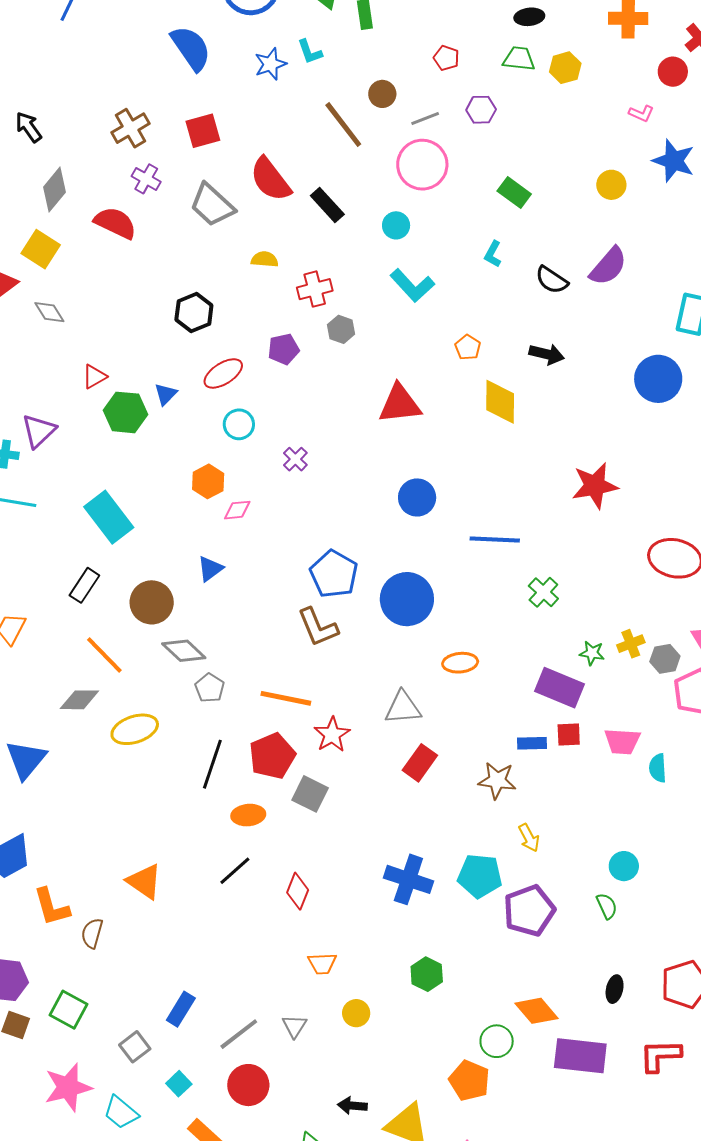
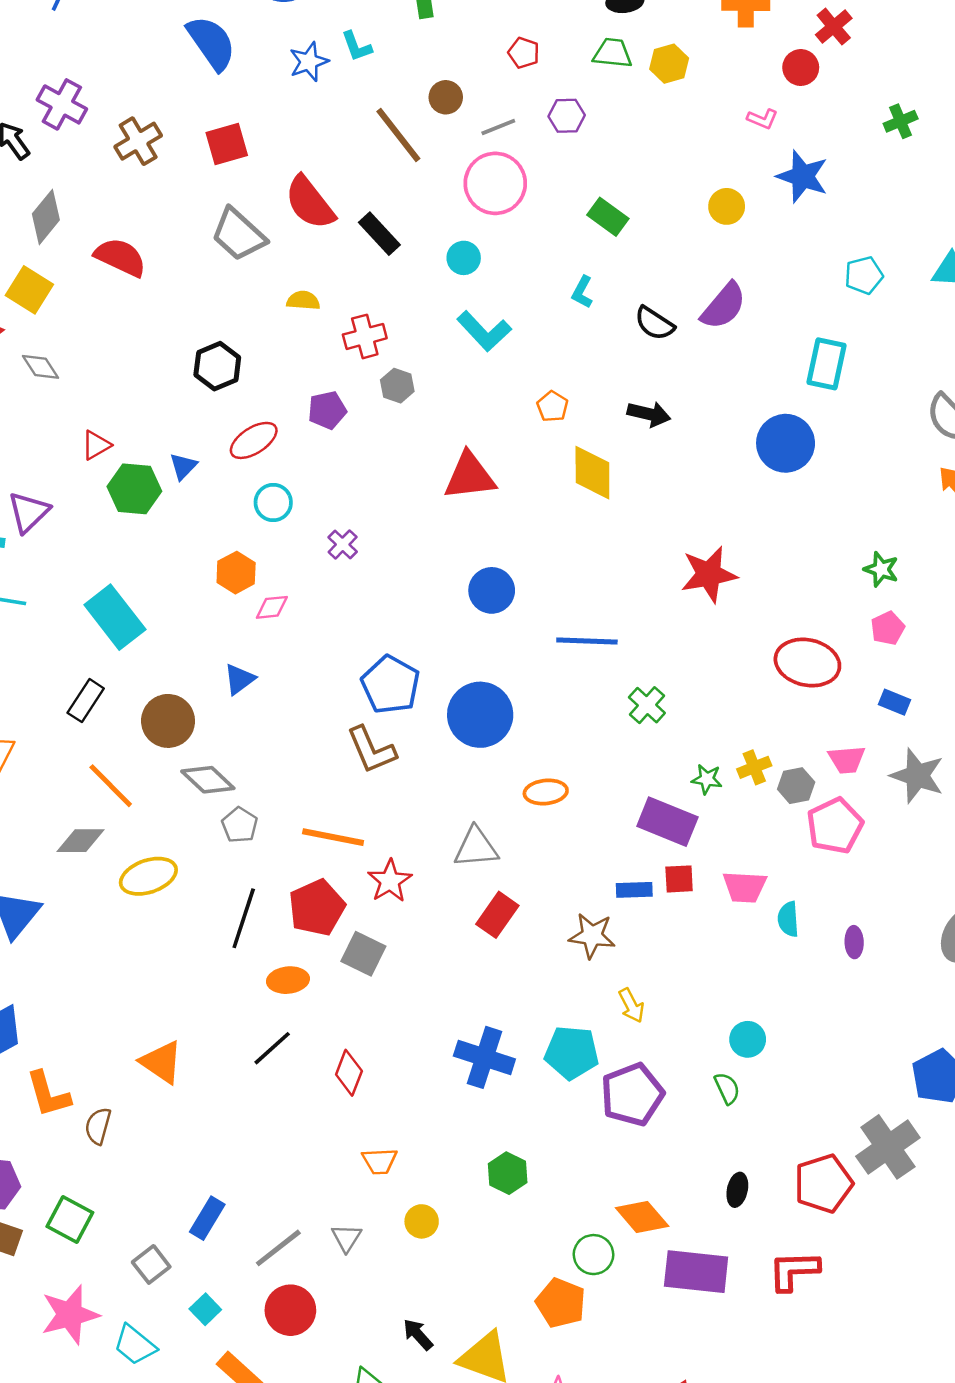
purple cross: (146, 179) -> (62, 104), moved, size x1.4
black arrow: (352, 1106) -> (418, 1334), turned 44

